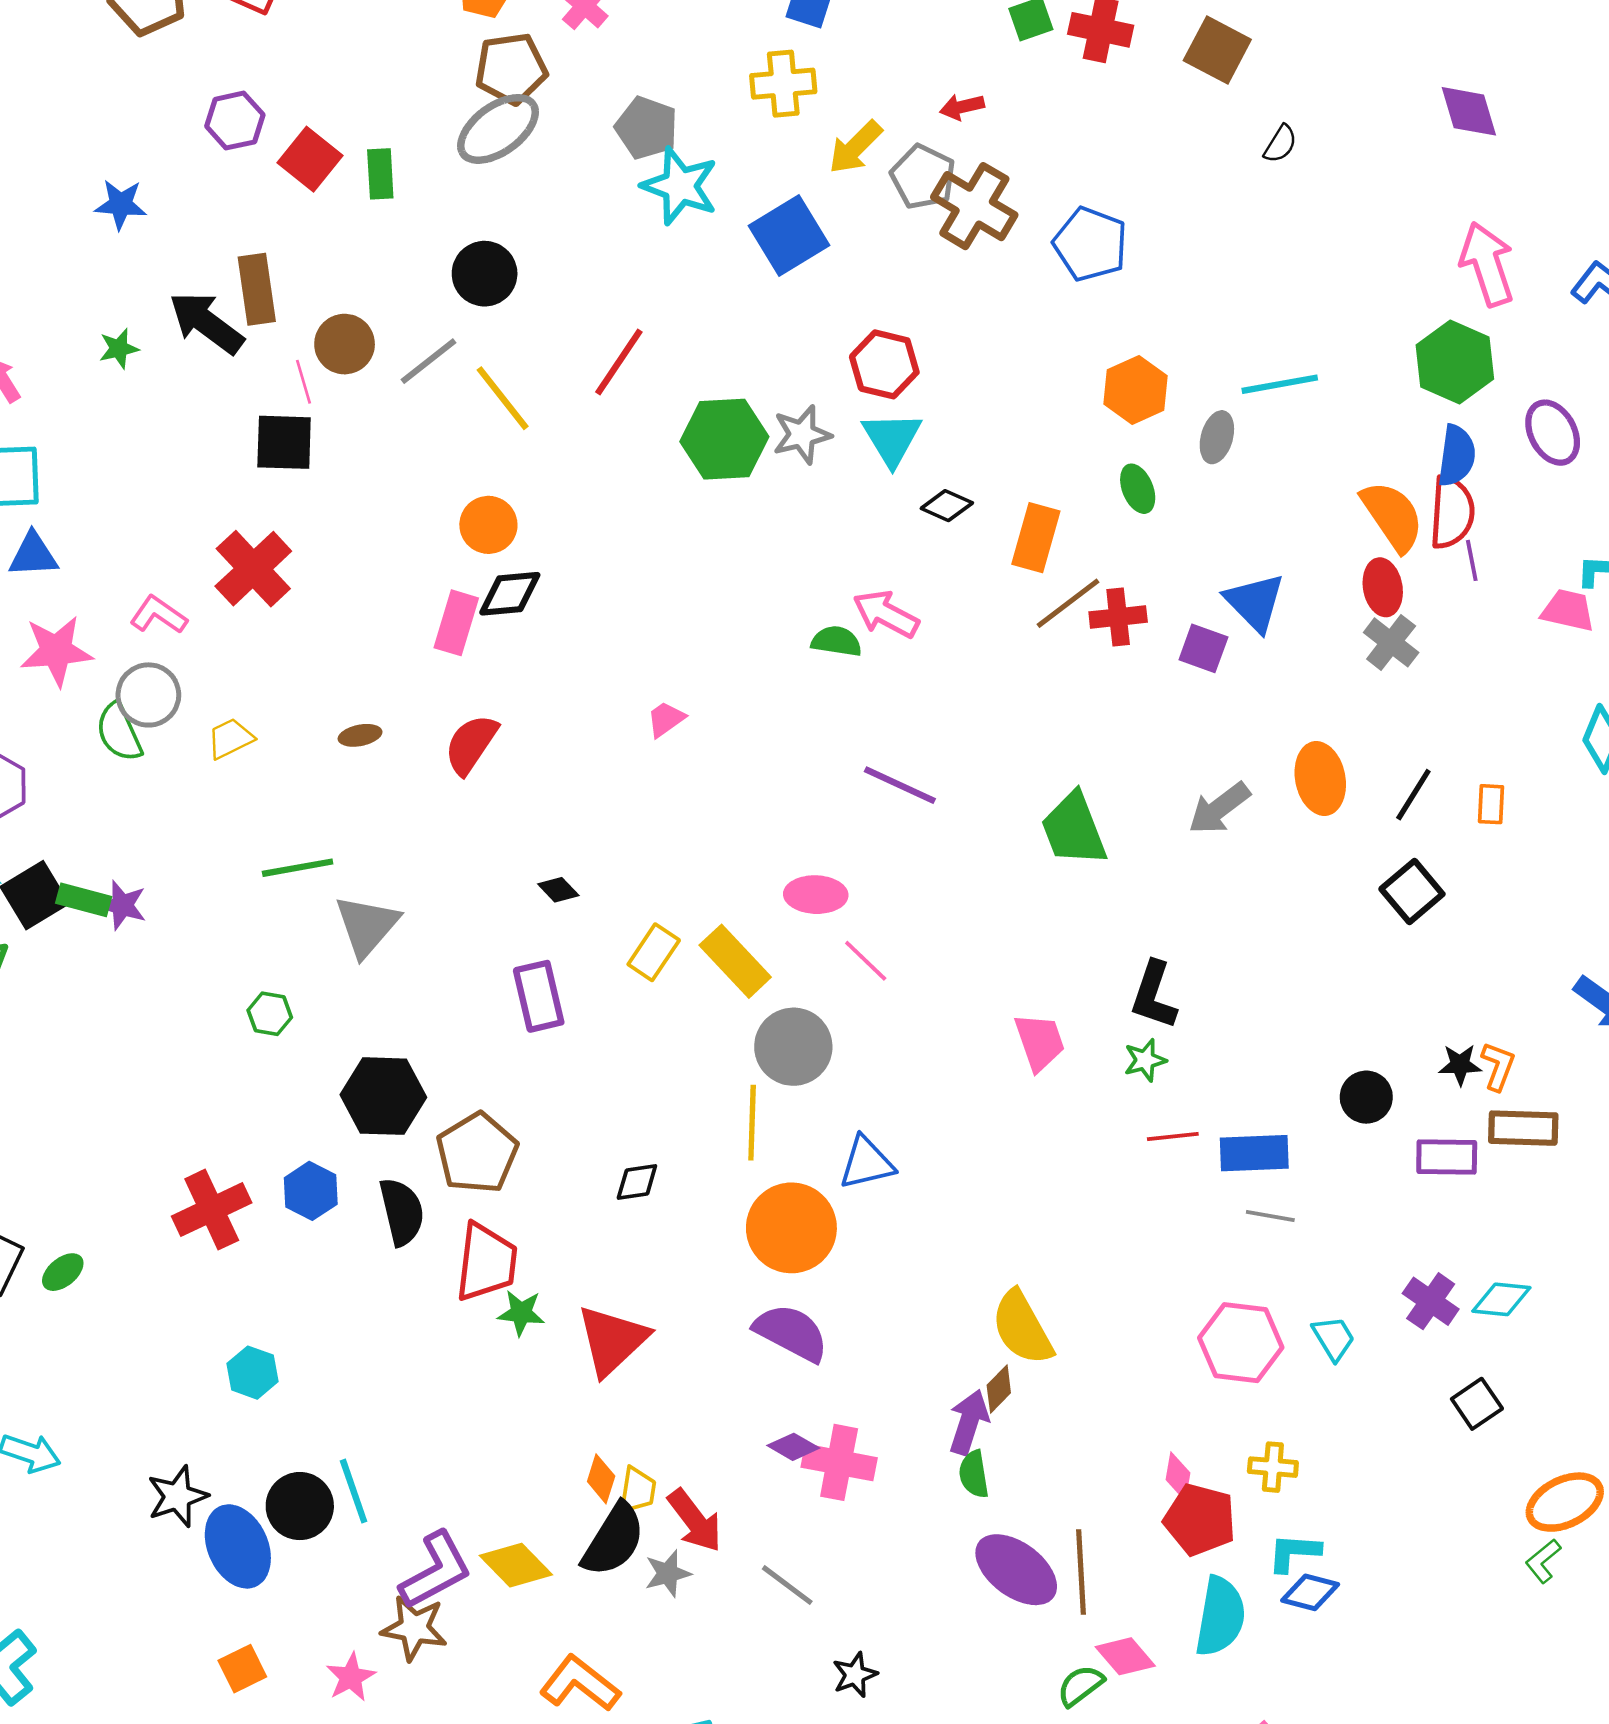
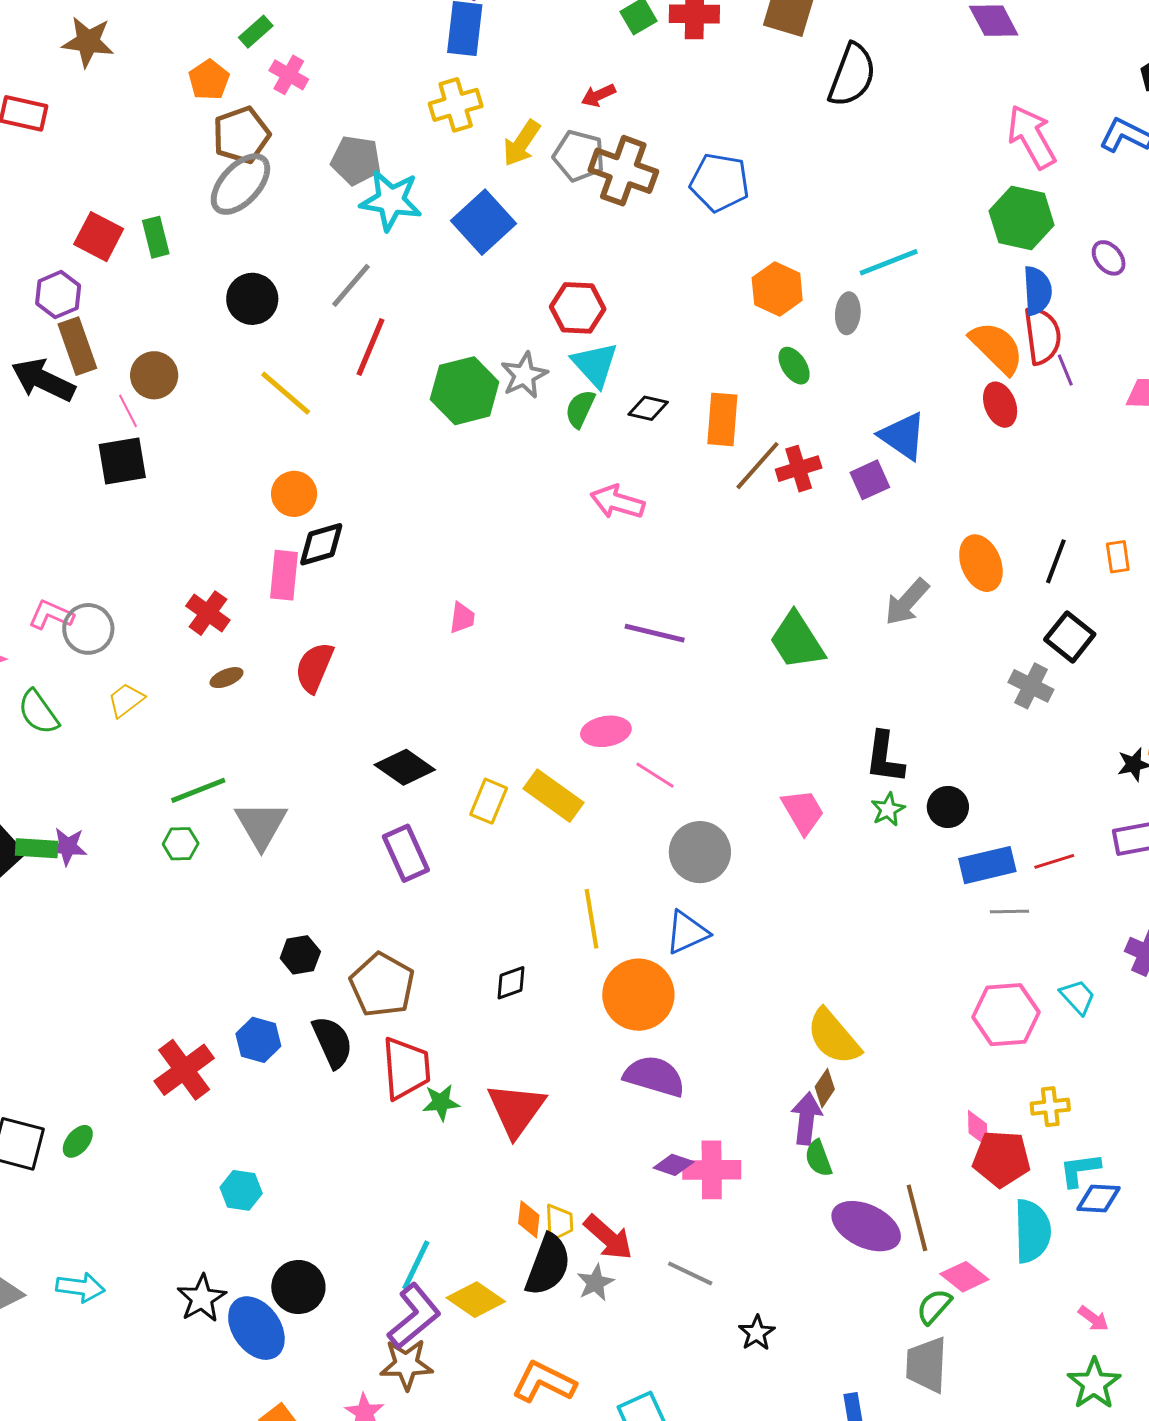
purple hexagon: (235, 121) -> (58, 295), moved
black semicircle: (1280, 144) -> (852, 75), size x2.0
gray line: (429, 361) -> (351, 285), moved
purple ellipse: (1553, 433) -> (1109, 258), size x0.7
red cross: (253, 569) -> (208, 613), moved, size x0.7
green semicircle: (836, 641) -> (580, 409), moved, turned -63
gray cross: (1391, 642) -> (1031, 686), moved
purple square: (1203, 648) -> (870, 480), turned -33
gray circle: (148, 695) -> (88, 629), moved
pink trapezoid: (666, 719) -> (462, 618), turned 144
black diamond: (558, 890) -> (405, 767), size x1.8
green hexagon: (270, 1014) -> (181, 844), moved
gray circle: (793, 1047) -> (700, 852), moved
black hexagon: (383, 1096) -> (300, 955), size x0.6
black circle: (1366, 1097) -> (948, 807), moved
red line: (1173, 1137) -> (1054, 861), moved
cyan line: (354, 1491) -> (416, 1265), moved, turned 56

